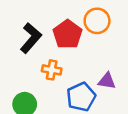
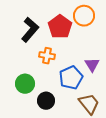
purple triangle: (107, 81) -> (92, 65), turned 49

